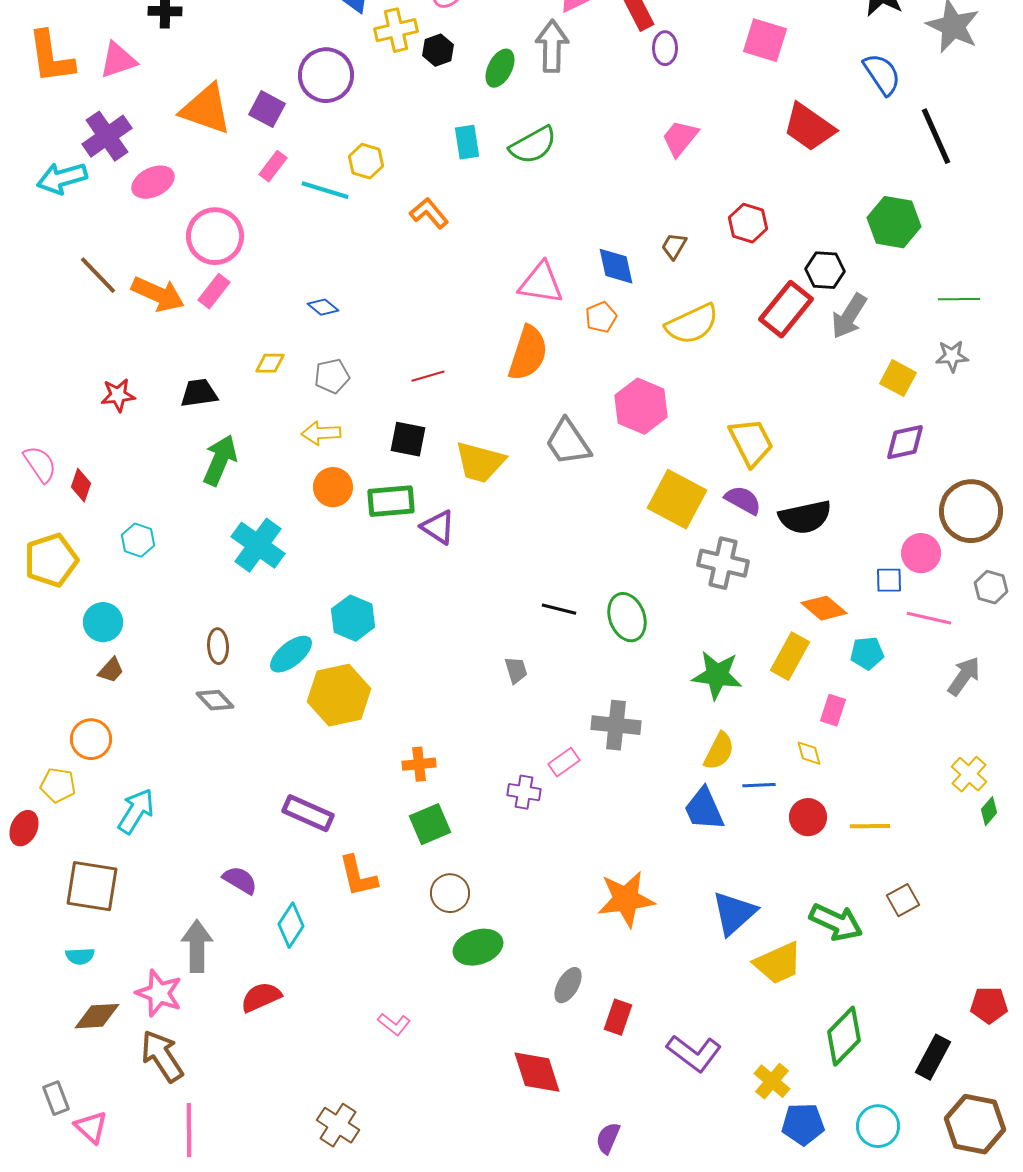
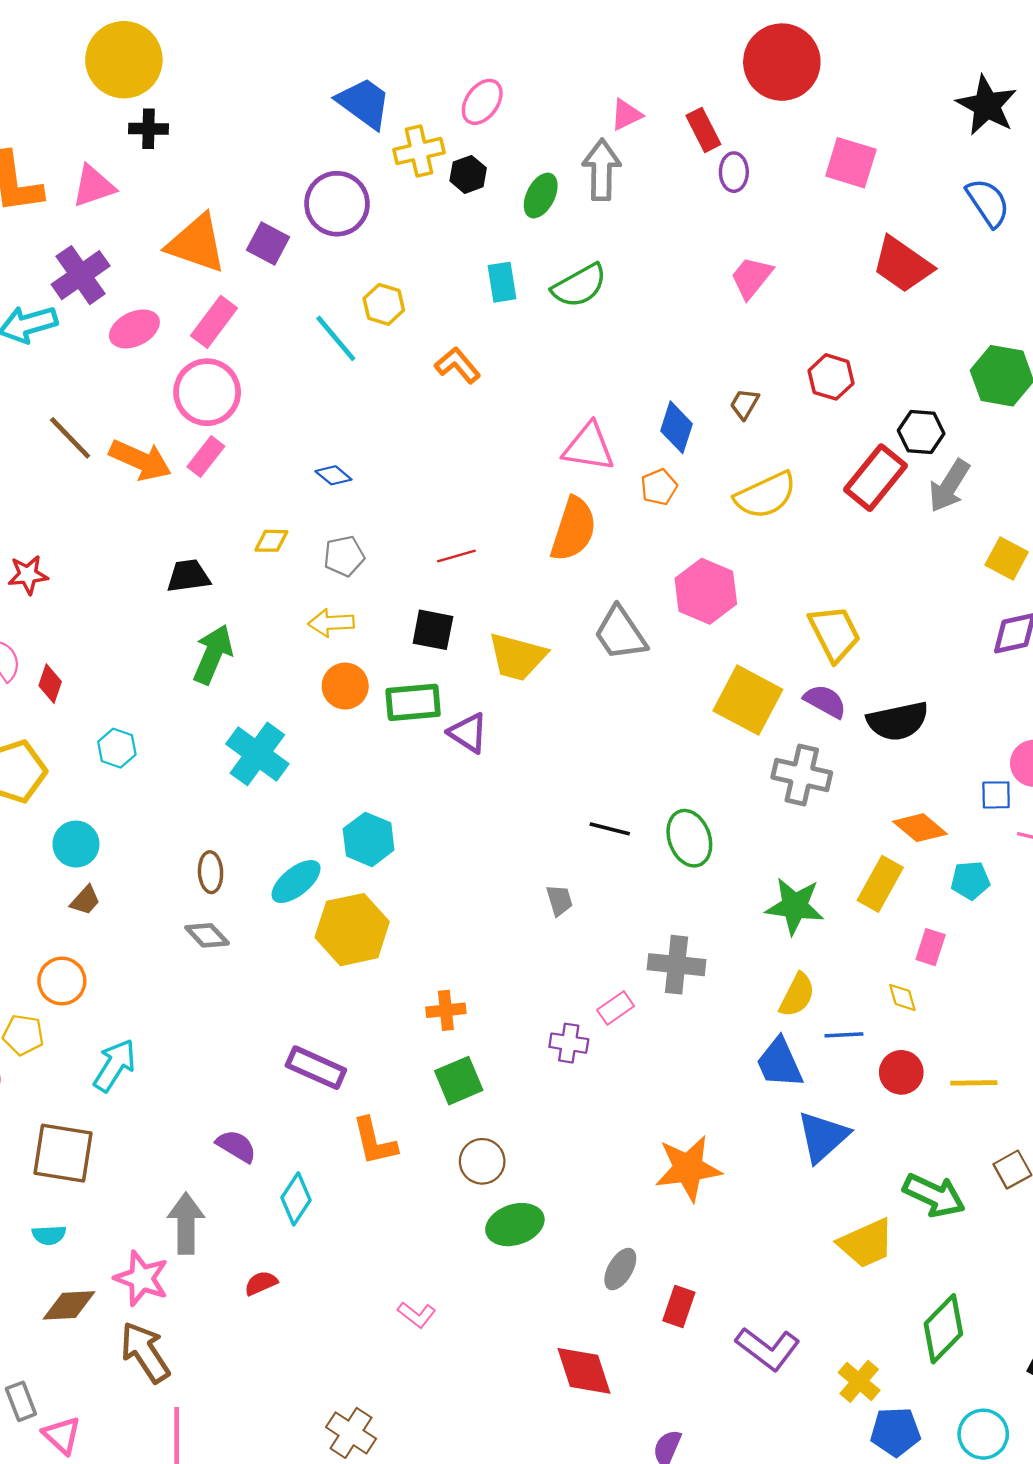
pink rectangle: (273, 166) -> (214, 322), moved, size x1.4
cyan line: (325, 190) -> (336, 338), turned 33
blue diamond: (616, 266) -> (676, 427), turned 30
red star: (118, 395) -> (28, 575), moved
blue triangle: (734, 913) -> (823, 1137), moved
red semicircle: (261, 997) -> (261, 1283), size x0.7

